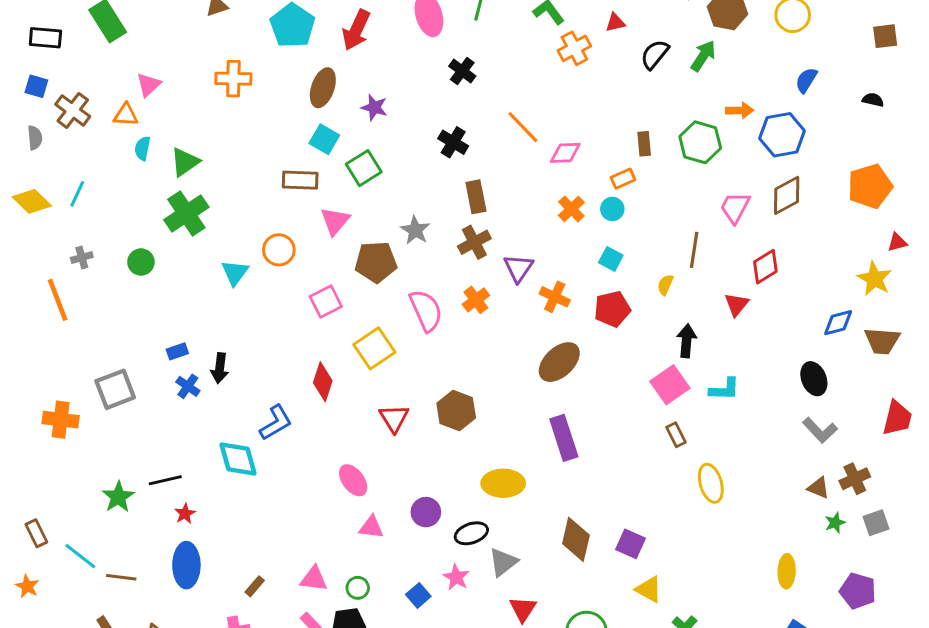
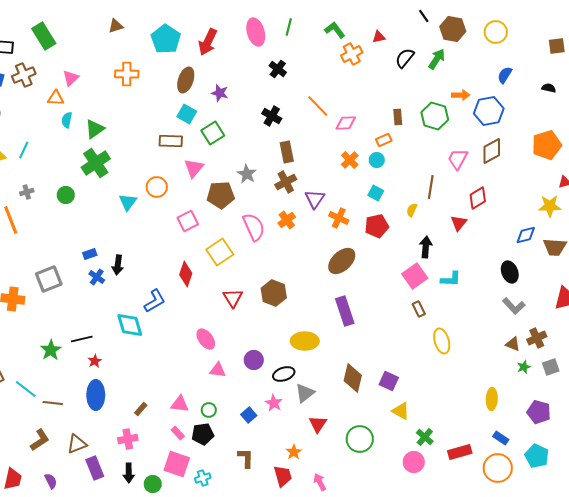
brown cross: (73, 110) -> (24, 75), moved, turned 30
yellow star: (875, 279) -> (550, 206), turned -30

